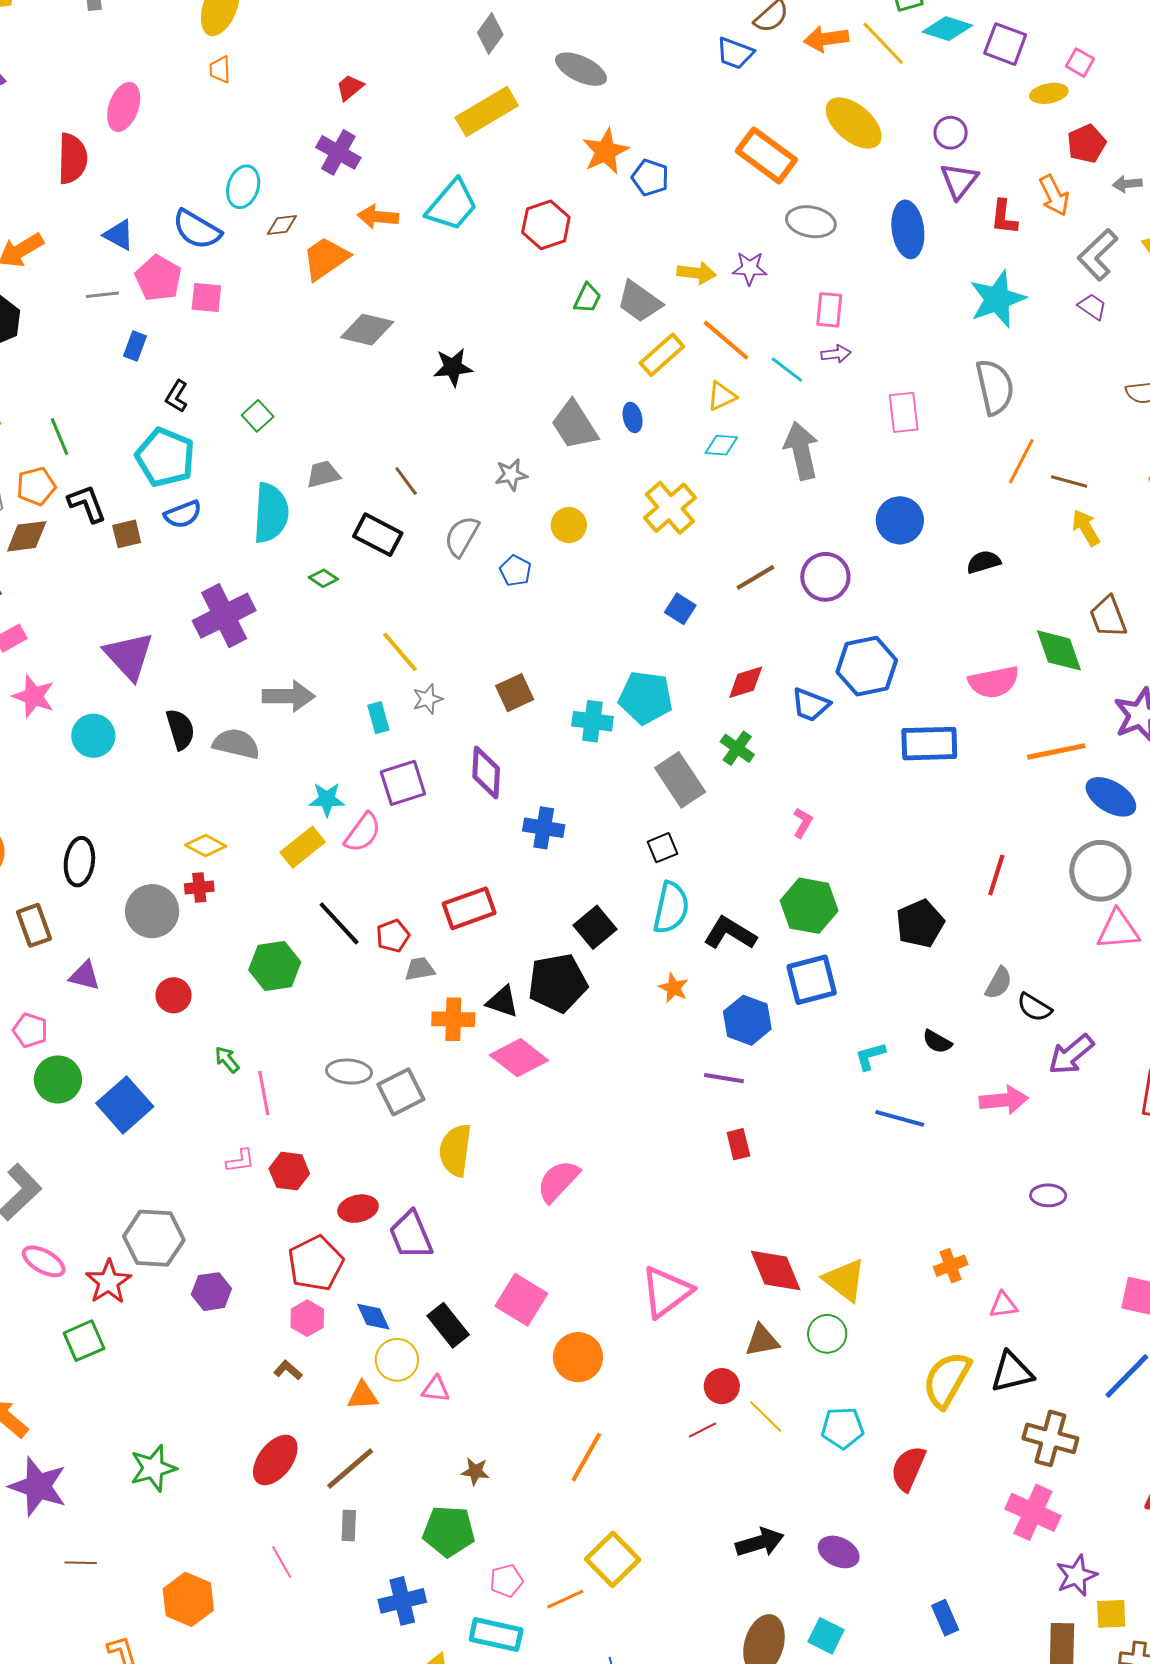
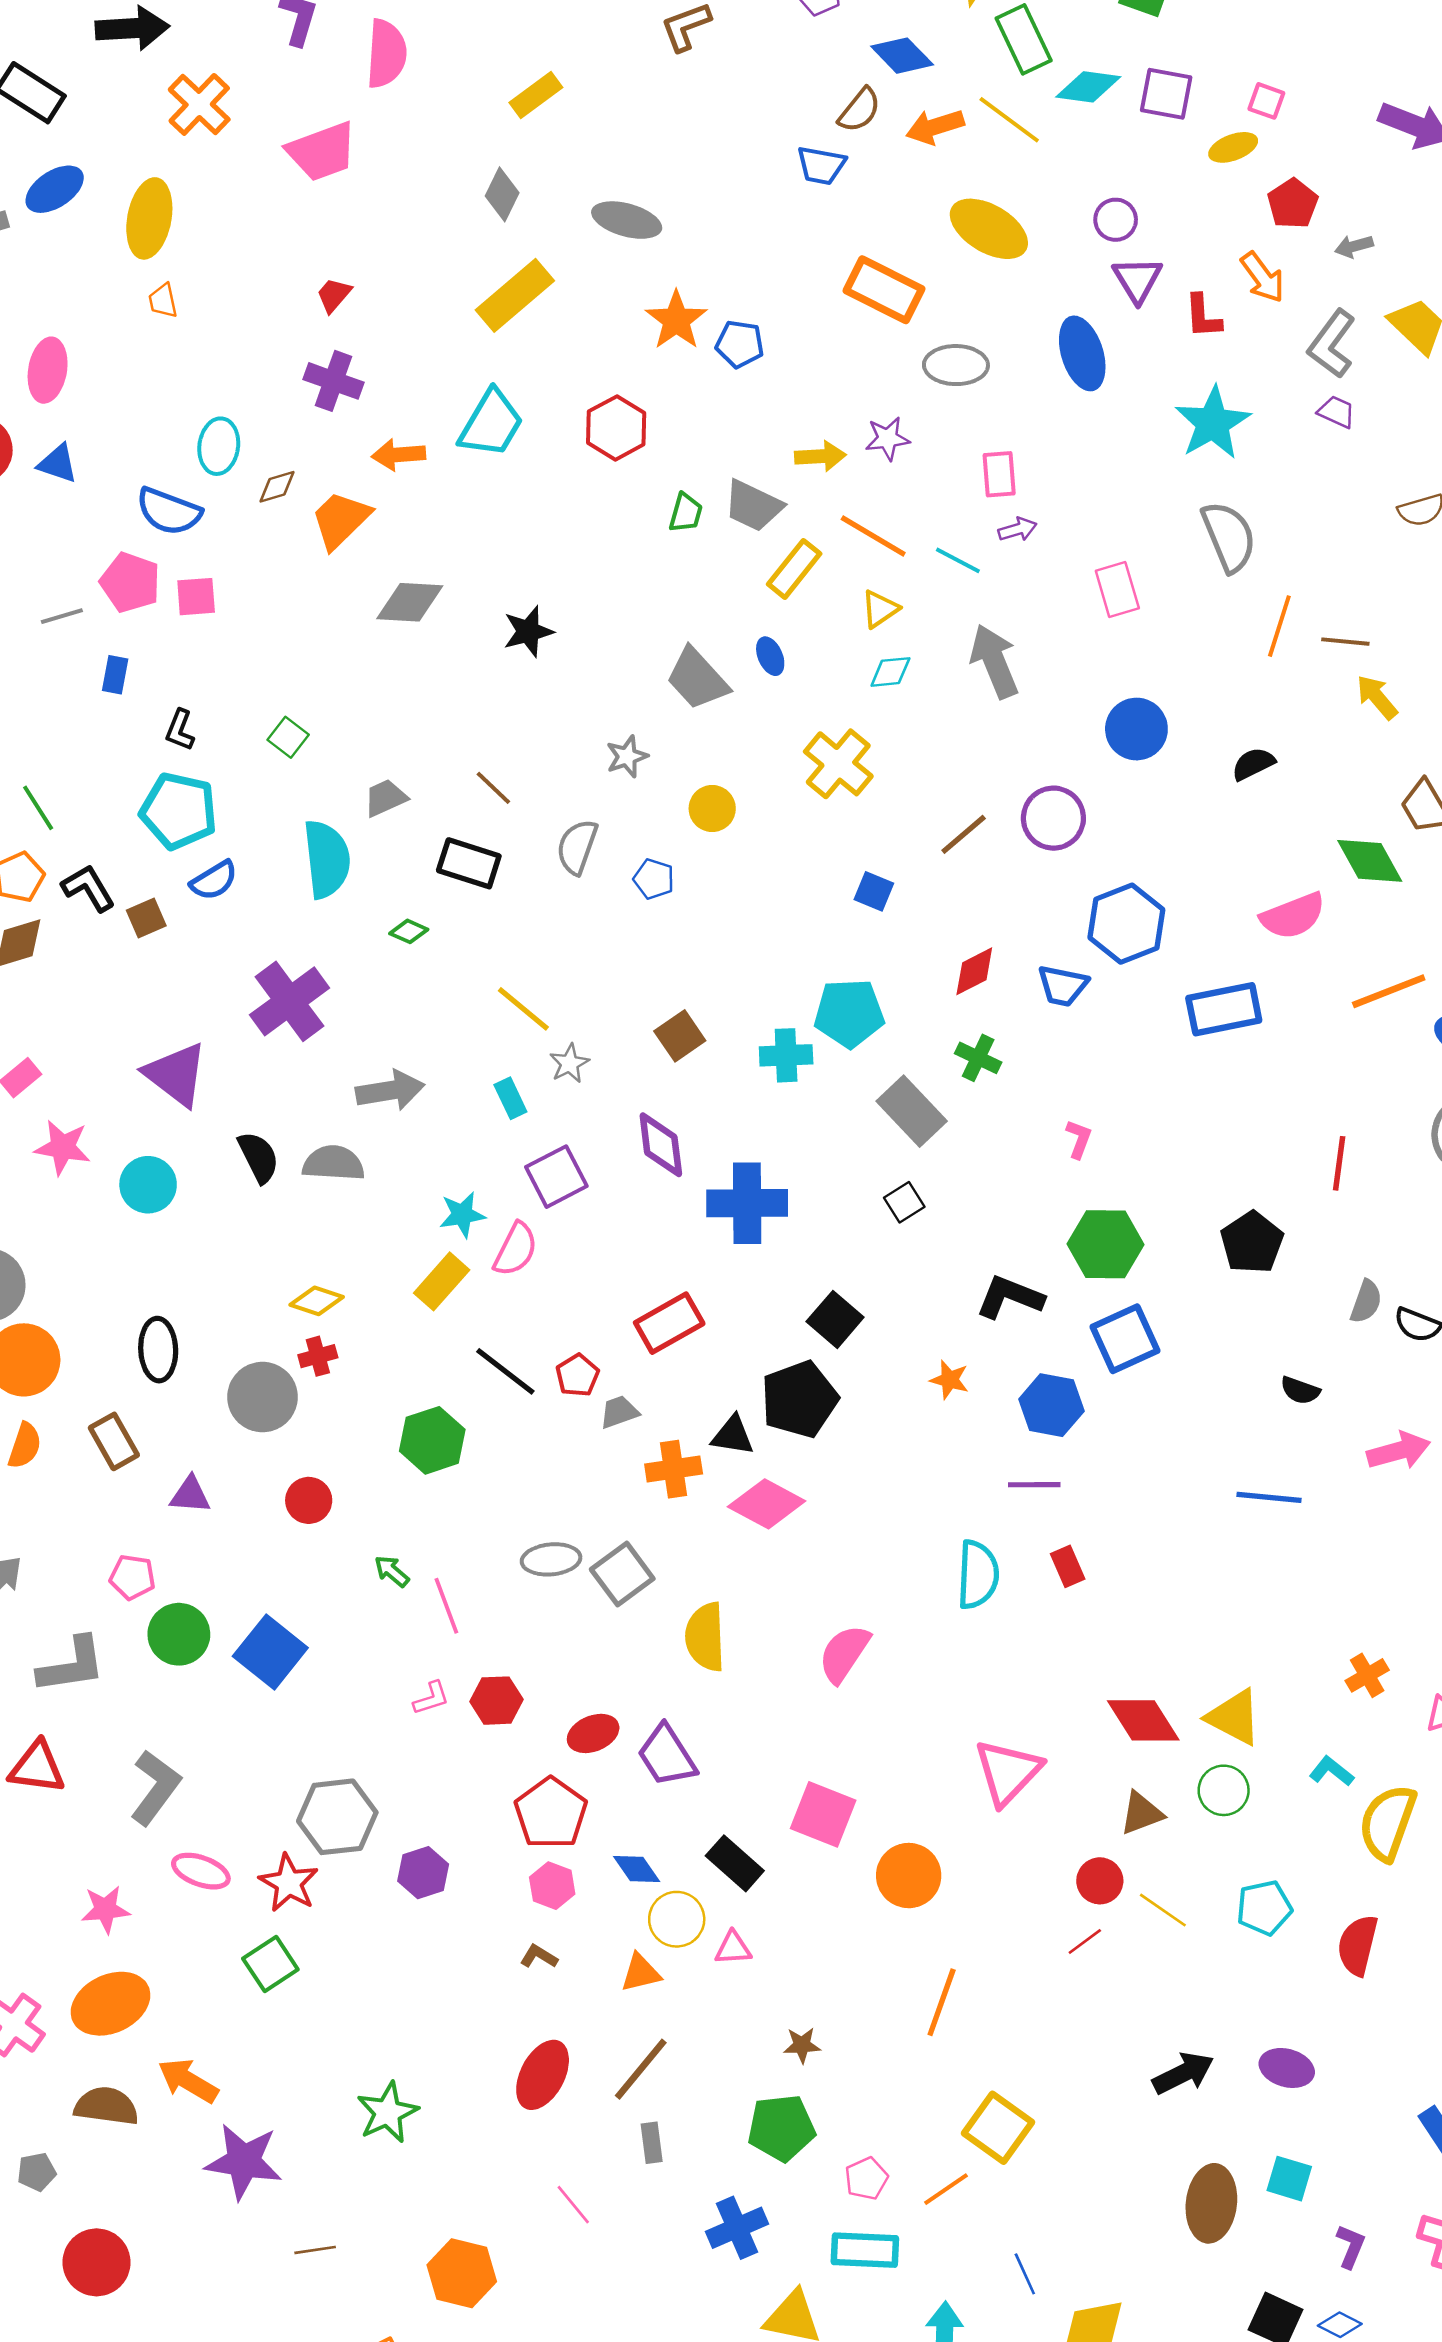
blue triangle: (119, 235) -> (58, 464), moved
blue cross: (544, 828) -> (747, 1203), size x1.5
cyan semicircle: (671, 908) -> (978, 1575), moved
cyan L-shape: (870, 1056) -> (1331, 1771), moved, turned 64

